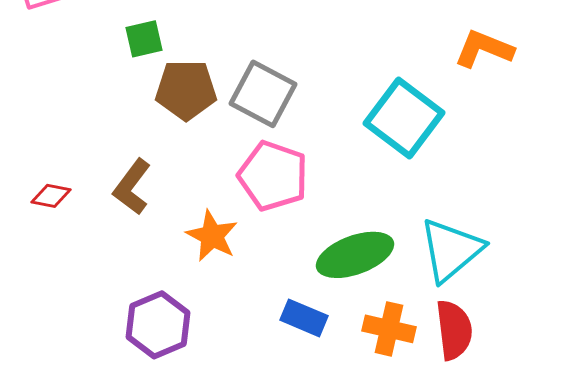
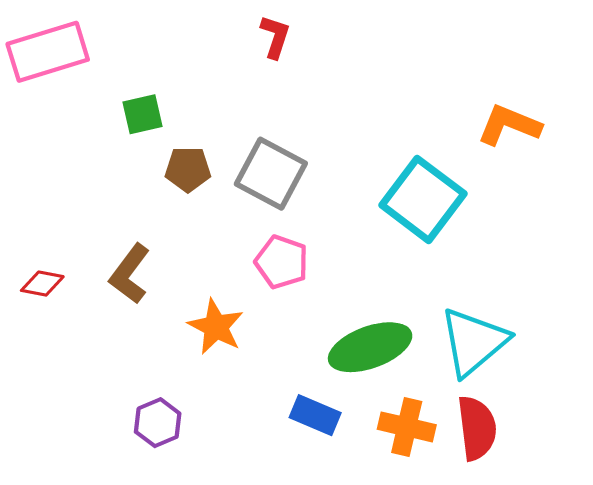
brown pentagon: (186, 90) -> (188, 169), size x0.7
pink pentagon: (273, 176) -> (282, 262), size x0.7
purple hexagon: (158, 325) -> (158, 423), size x0.7

